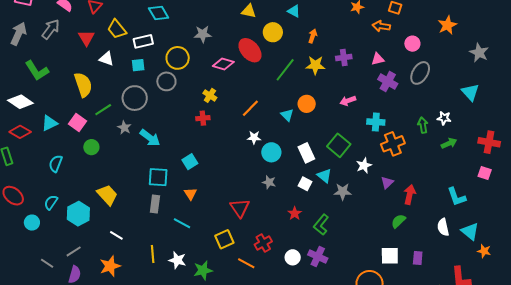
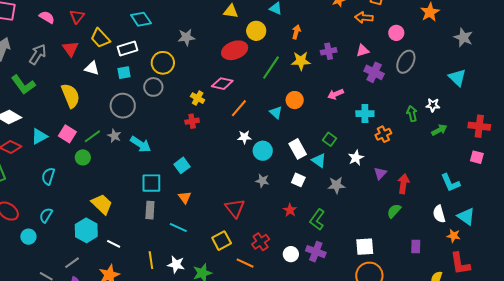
gray arrow: (51, 29) -> (38, 54), moved
red ellipse: (250, 50) -> (235, 50), turned -65
pink diamond: (223, 64) -> (222, 84), moved
green line: (103, 110) -> (92, 136), moved
orange cross: (393, 144) -> (383, 134), size x0.7
green square: (339, 145) -> (329, 139), size x0.6
cyan triangle: (324, 176) -> (319, 161), moved
cyan hexagon: (78, 214) -> (86, 230), moved
orange star: (484, 251) -> (454, 236), moved
white square: (390, 256) -> (365, 247), moved

